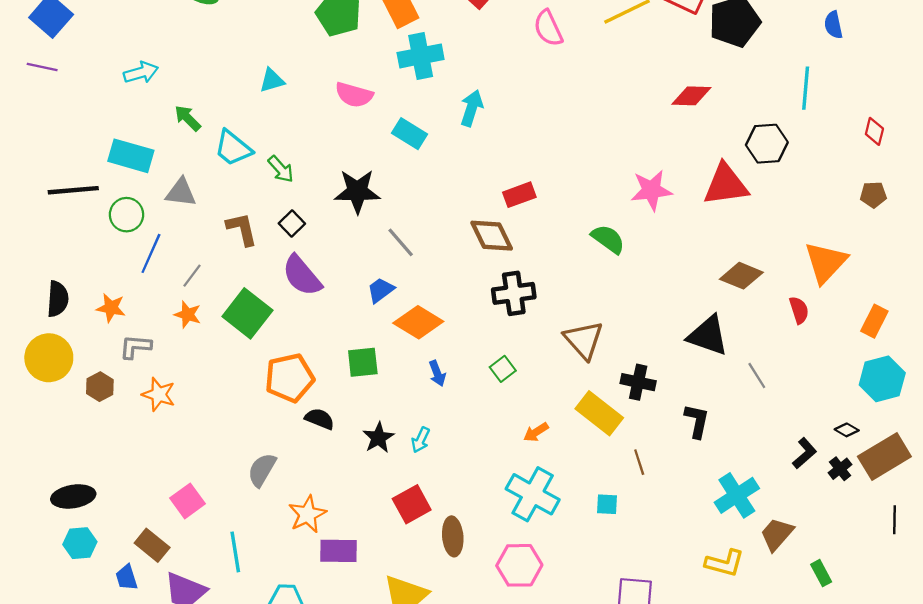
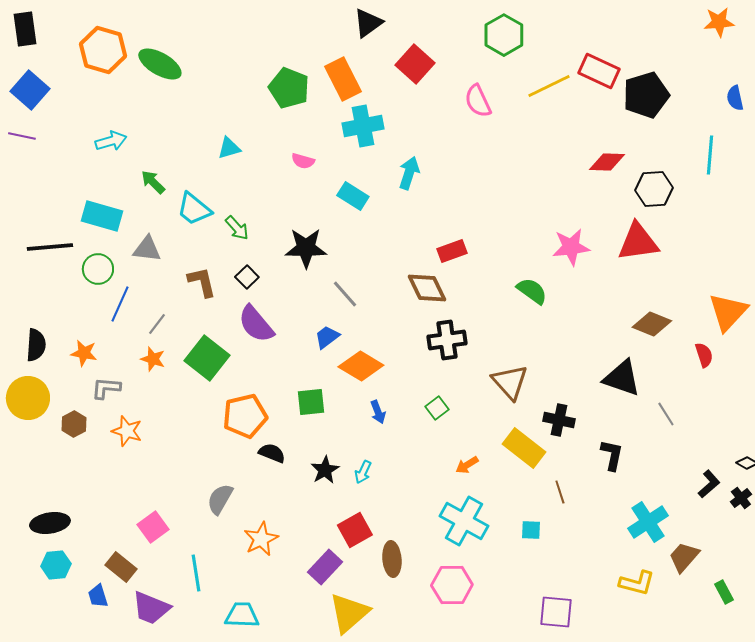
pink semicircle: (354, 95) -> (303, 161), size x0.7
black hexagon: (767, 144) -> (654, 189), moved
purple rectangle: (338, 551) -> (325, 567), moved, turned -48

